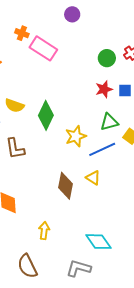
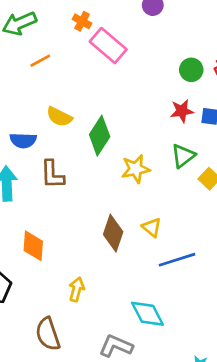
green triangle: (109, 122) -> (183, 156), turned -30
blue line: (102, 149) -> (177, 260), moved

